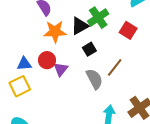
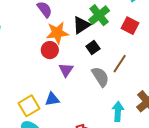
red circle: (47, 60) -> (50, 50), moved
blue triangle: (24, 64) -> (52, 99), moved
yellow square: (20, 86) -> (29, 106), moved

